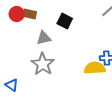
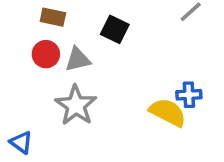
red circle: (17, 14) -> (46, 54), moved
yellow semicircle: (95, 68) -> (168, 112), turned 30

